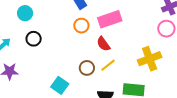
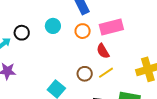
cyan circle: (25, 13) -> (53, 26), moved
black circle: (34, 39) -> (22, 33), moved

